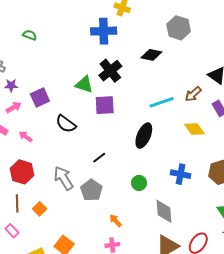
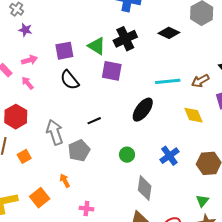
purple square: (40, 98) -> (64, 51), moved
pink arrow: (14, 107) -> (29, 60), moved
blue cross: (181, 174) -> (169, 156), turned 30
orange arrow: (116, 221) -> (65, 181), moved

